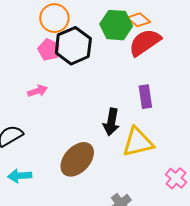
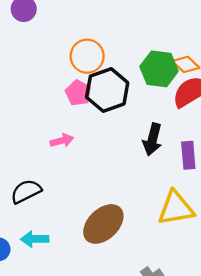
black arrow: (111, 122) -> (152, 139), moved

